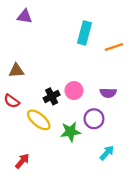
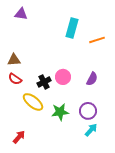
purple semicircle: (108, 93) -> (92, 79), turned -64
red semicircle: (12, 101) -> (15, 79), moved
purple circle: (94, 119) -> (88, 111), moved

